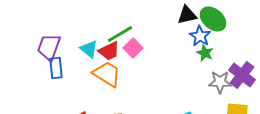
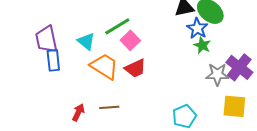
purple trapezoid: (49, 47) -> (46, 39), turned -32
red trapezoid: (109, 51) -> (135, 68), moved

